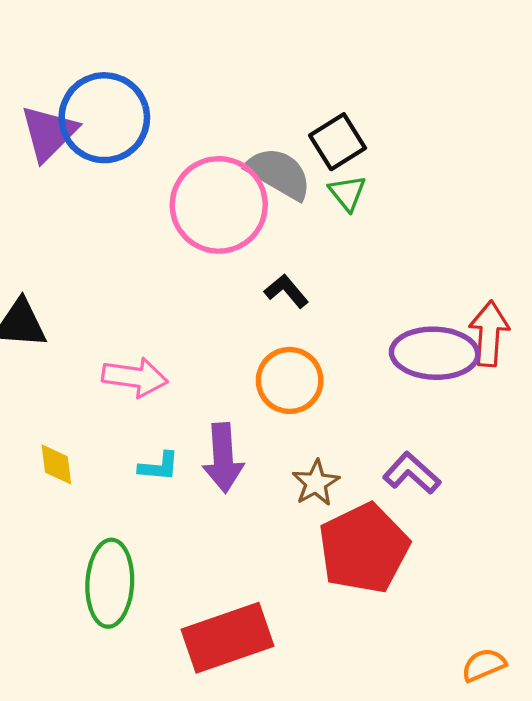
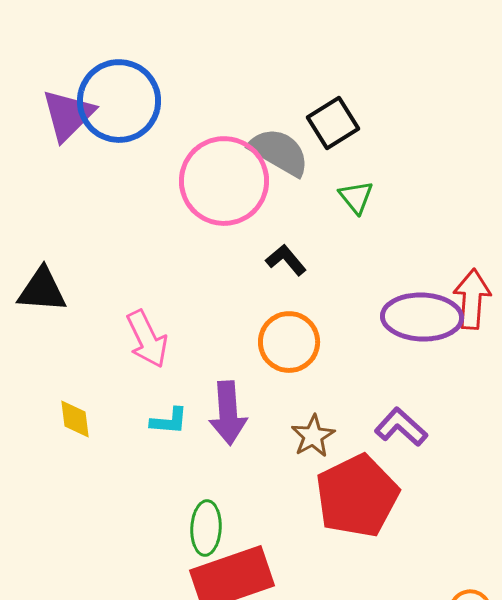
green triangle: (347, 193) -> (356, 197), moved
pink arrow: (135, 377) -> (147, 339), turned 56
green ellipse: (110, 583) -> (206, 528), moved, size x0.7

